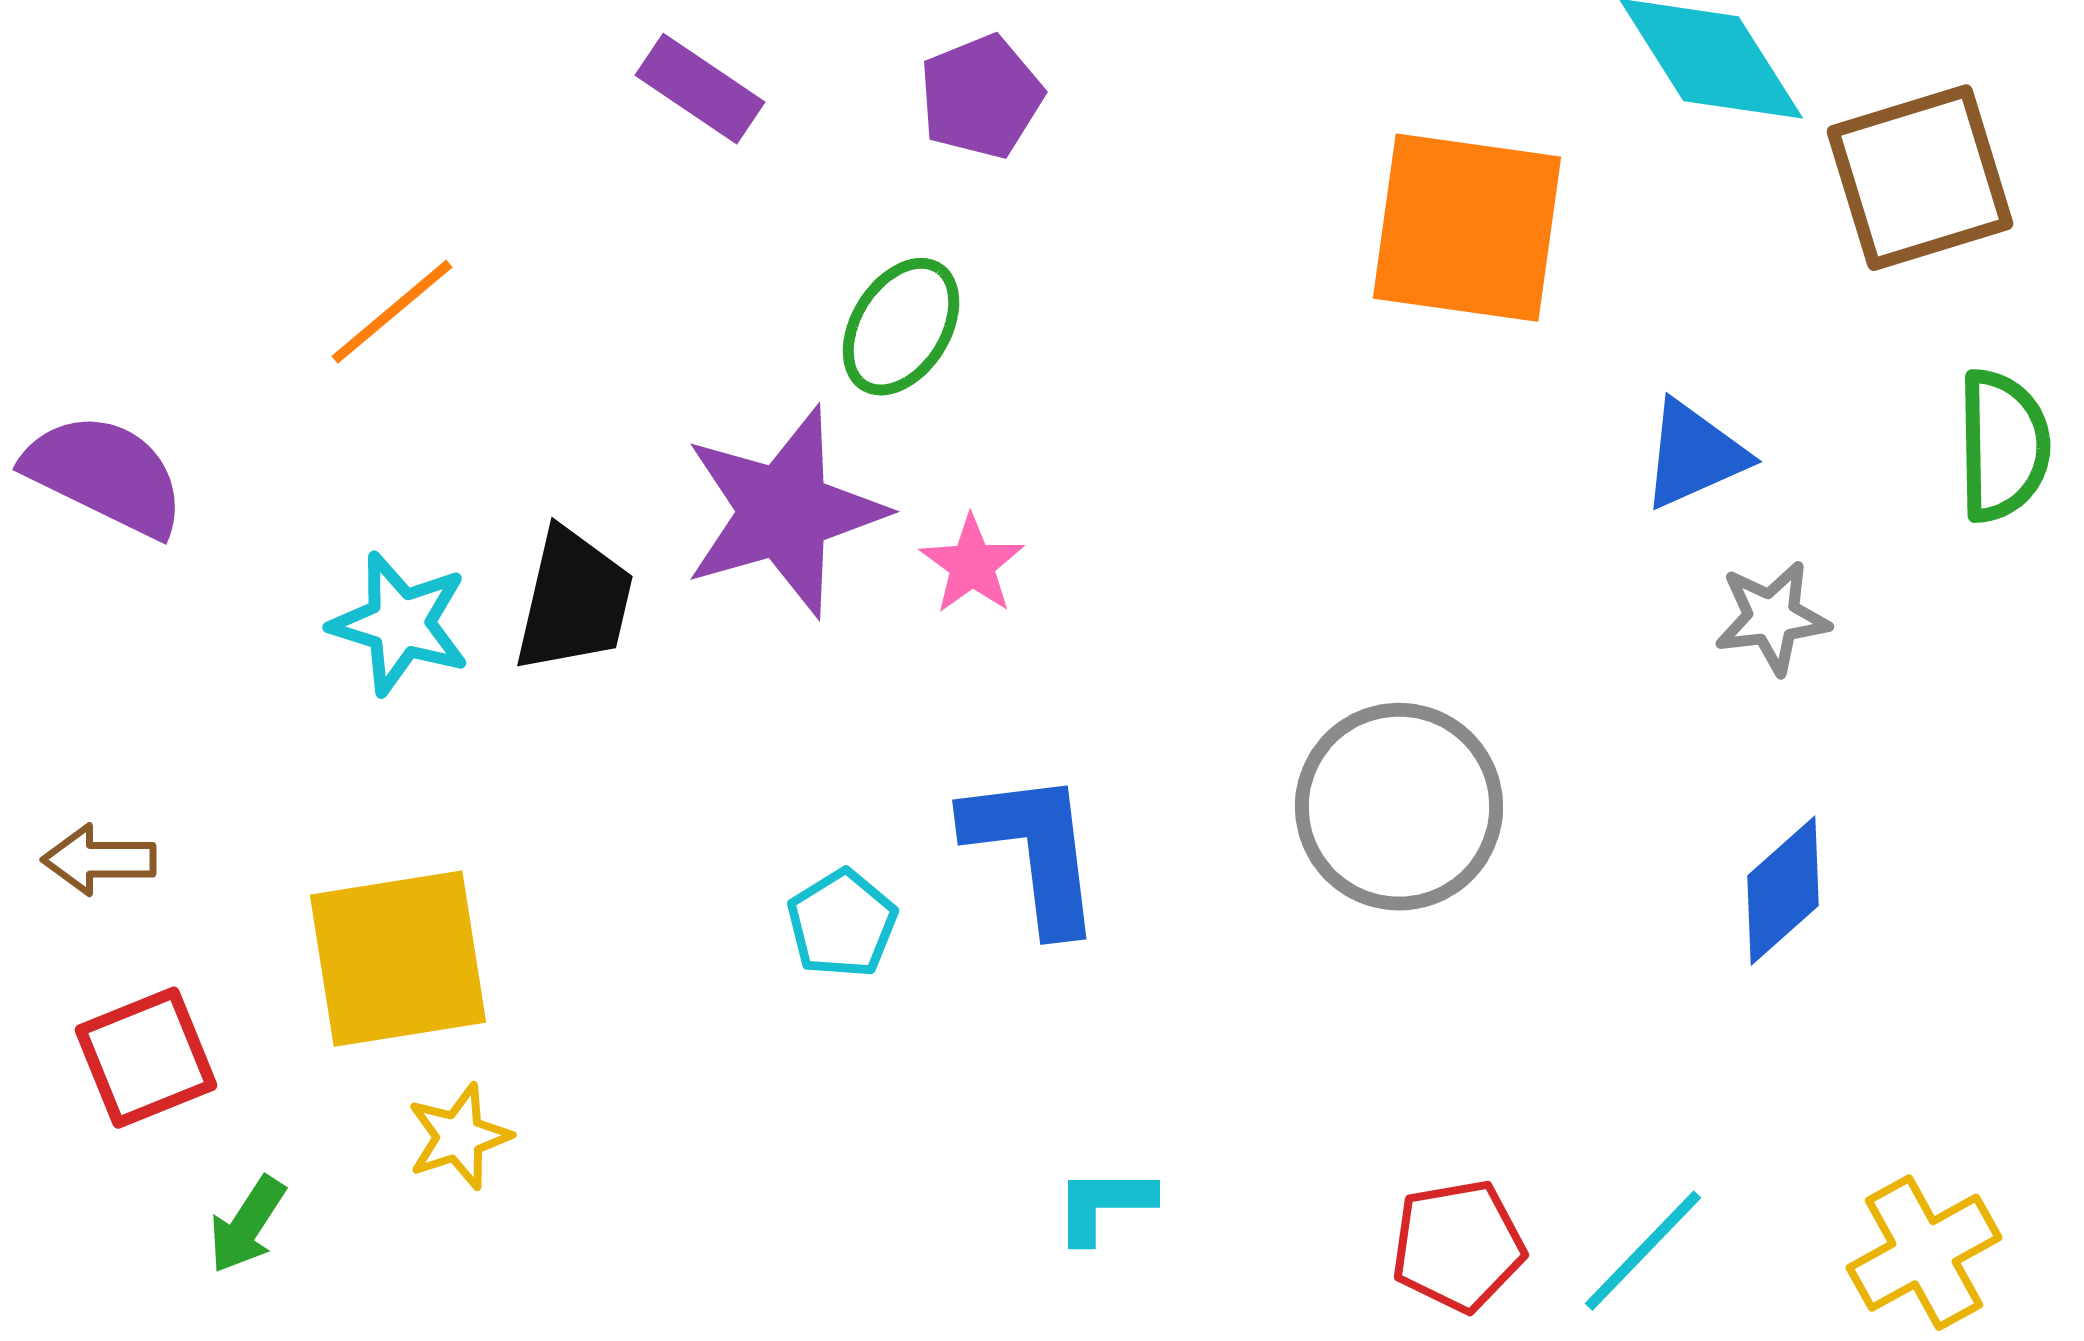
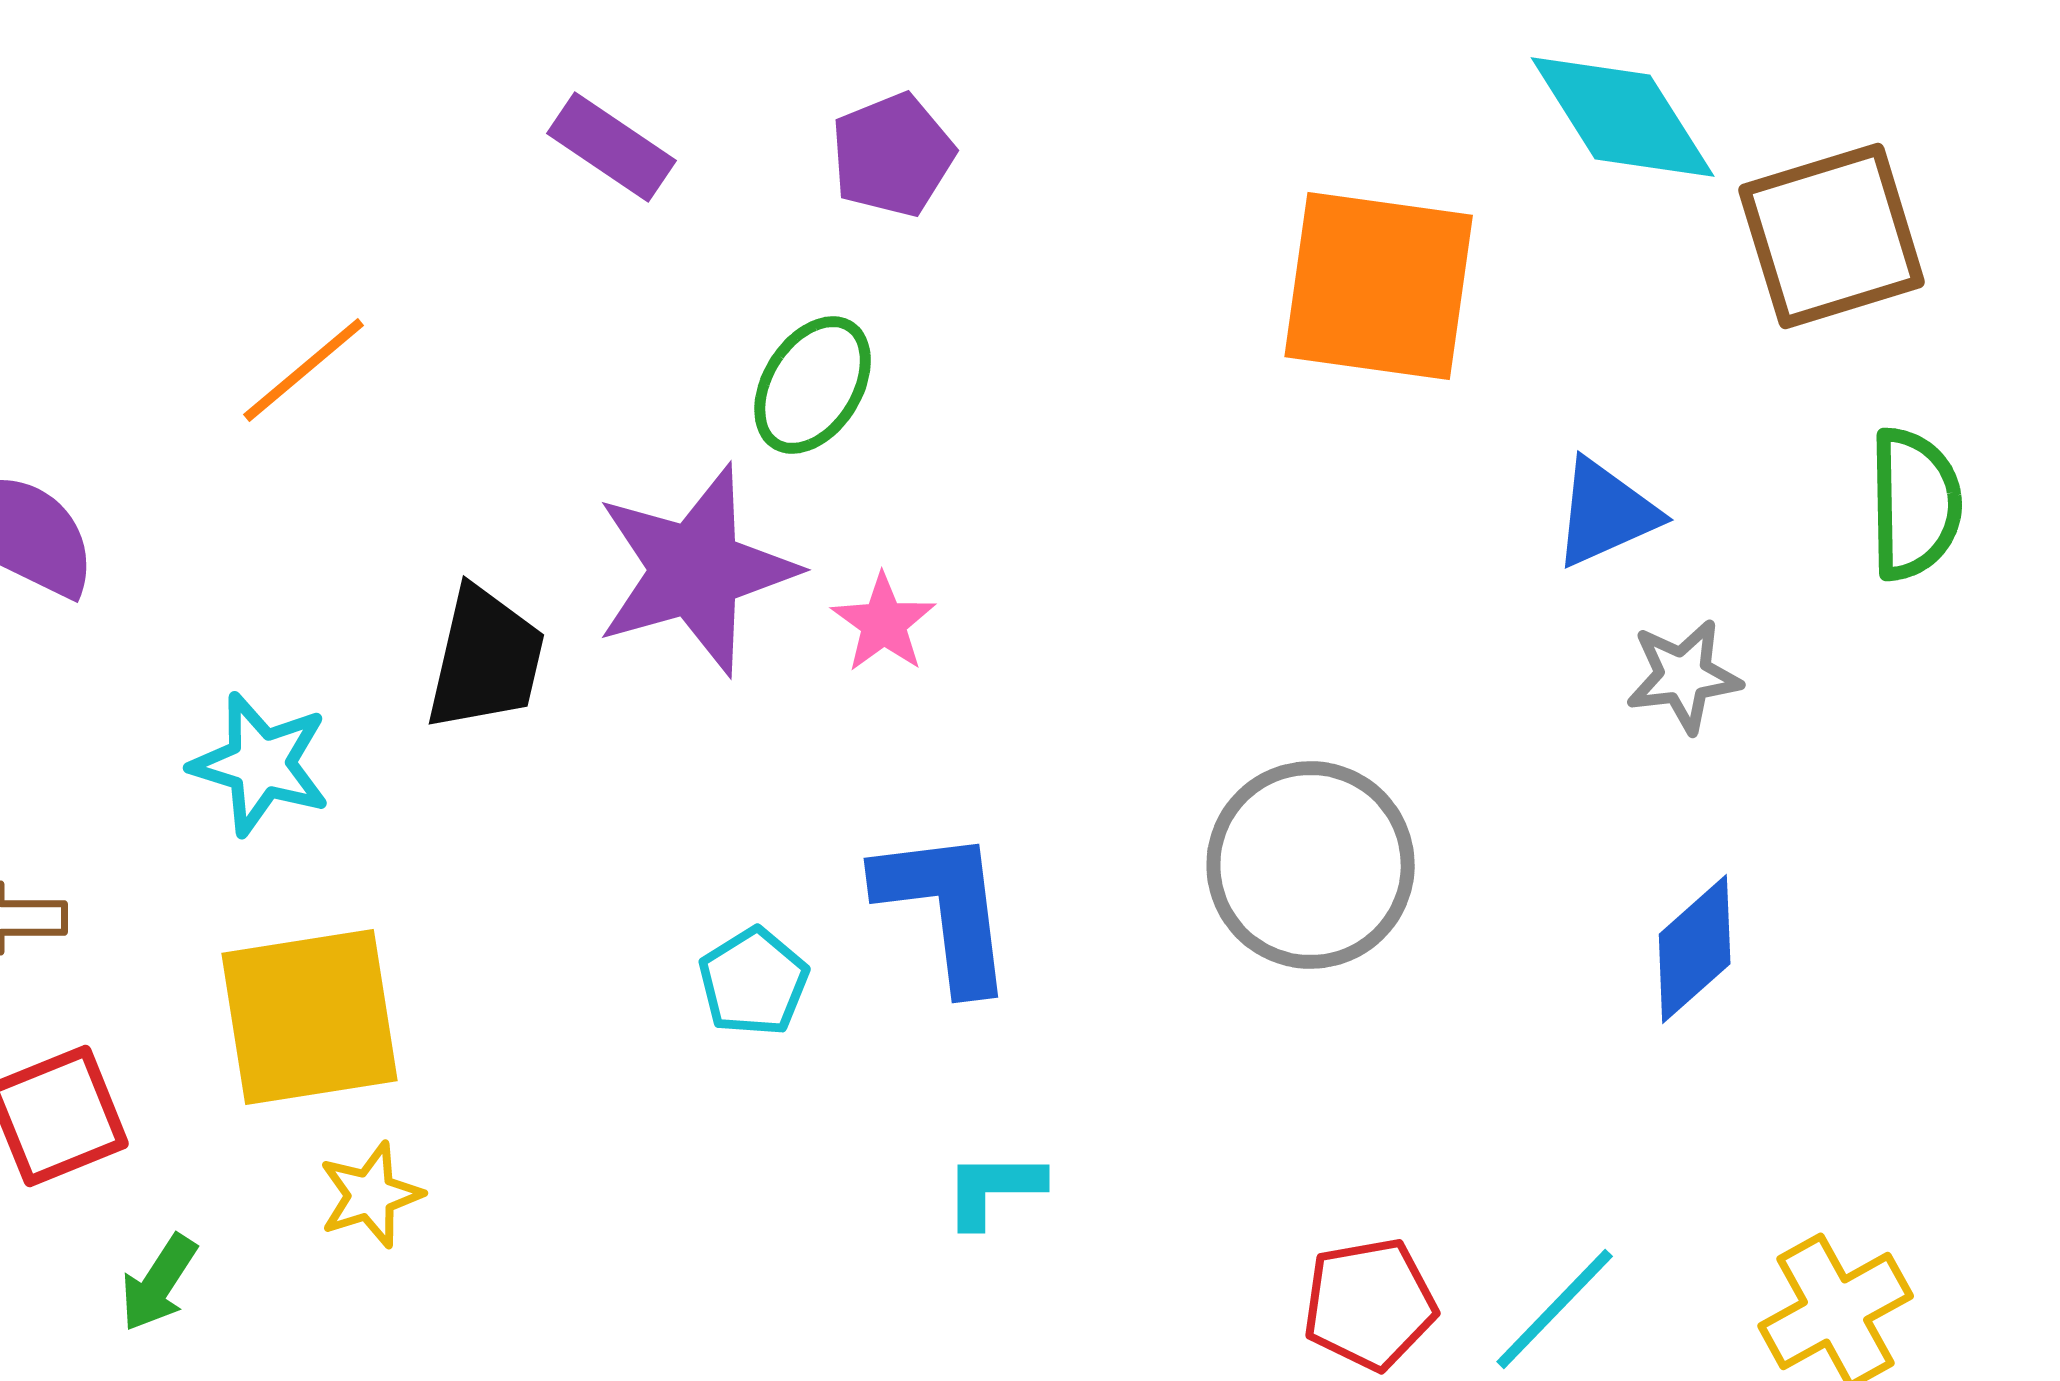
cyan star: (400, 624) -> (261, 764), moved
cyan L-shape: (1104, 1205) -> (994, 1189), moved

